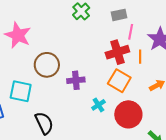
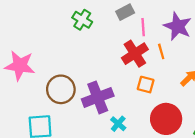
purple cross: (76, 80) -> (98, 97), size x1.5
orange square: (119, 81) -> (146, 85), size x0.7
cyan cross: (98, 105) -> (118, 124), moved

